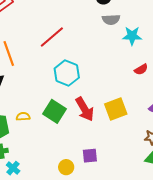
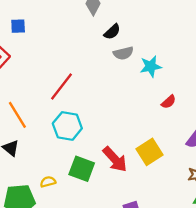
cyan hexagon: (67, 73) -> (67, 126), moved

